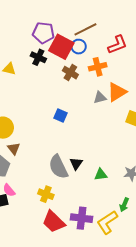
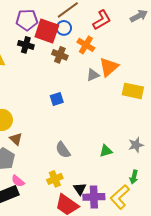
orange cross: (98, 67) -> (86, 45), turned -36
blue square: (60, 116) -> (57, 99), turned -32
black triangle: (76, 164) -> (80, 189), moved
gray semicircle: (58, 167) -> (63, 150), size x0.7
yellow cross: (46, 194) -> (55, 179), turned -35

